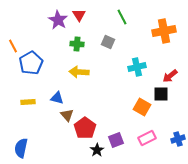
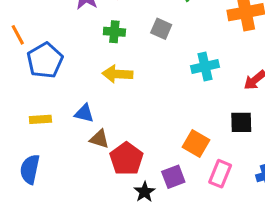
black square: (161, 94) -> (241, 122), moved
orange square: (142, 107) -> (196, 144), moved
brown triangle: (67, 115) -> (99, 139), turned -32
pink rectangle: (147, 138) -> (220, 174), turned -42
blue semicircle: (21, 148) -> (30, 169), moved

